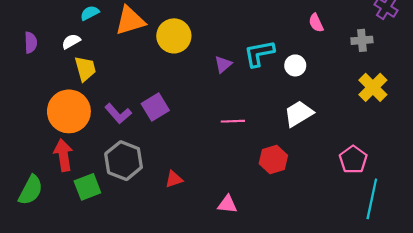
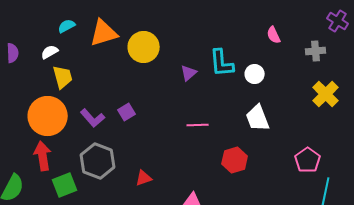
cyan L-shape: (259, 53) -> (222, 63), turned -84
purple square: (155, 107) -> (127, 112), size x0.7
white trapezoid: (299, 114) -> (258, 118), turned -80

